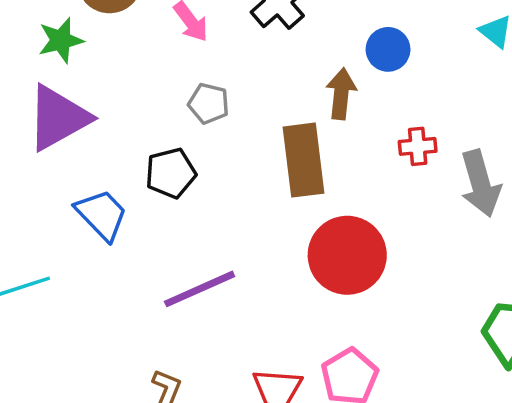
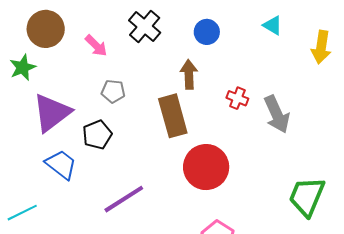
blue circle: (388, 49) -> (207, 32), moved
purple triangle: (58, 118) -> (52, 113), moved
red cross: (418, 146) -> (237, 98), turned 35

